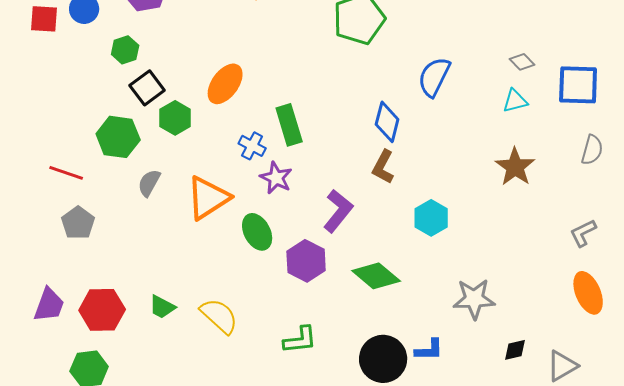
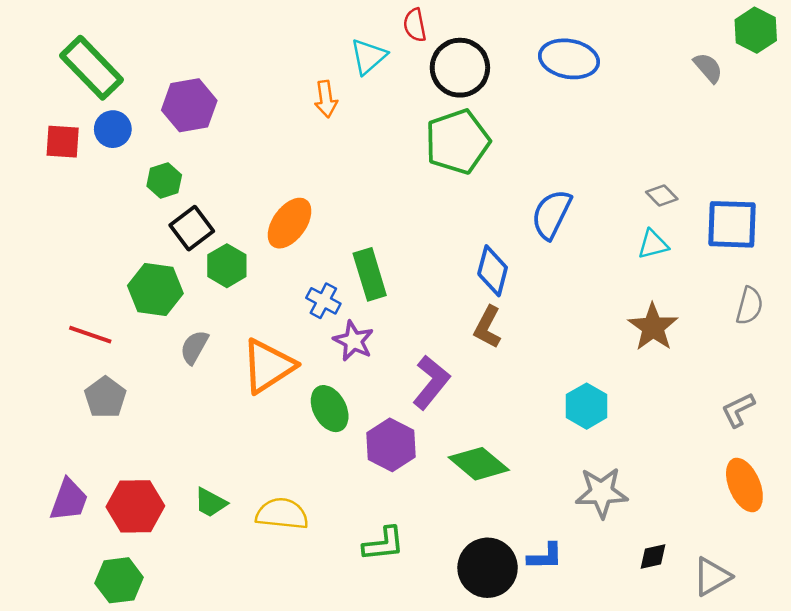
cyan hexagon: (431, 218) -> (587, 406), moved
yellow semicircle: (219, 316) -> (282, 514), turned -36

